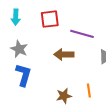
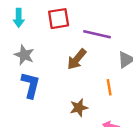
brown arrow: (64, 54) -> (77, 59), turned -48
orange line: (89, 90) -> (109, 87), moved

